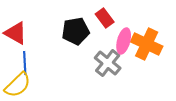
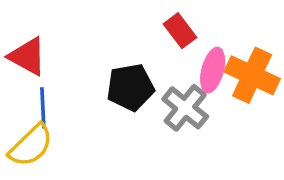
black pentagon: (76, 31) -> (130, 87), moved

